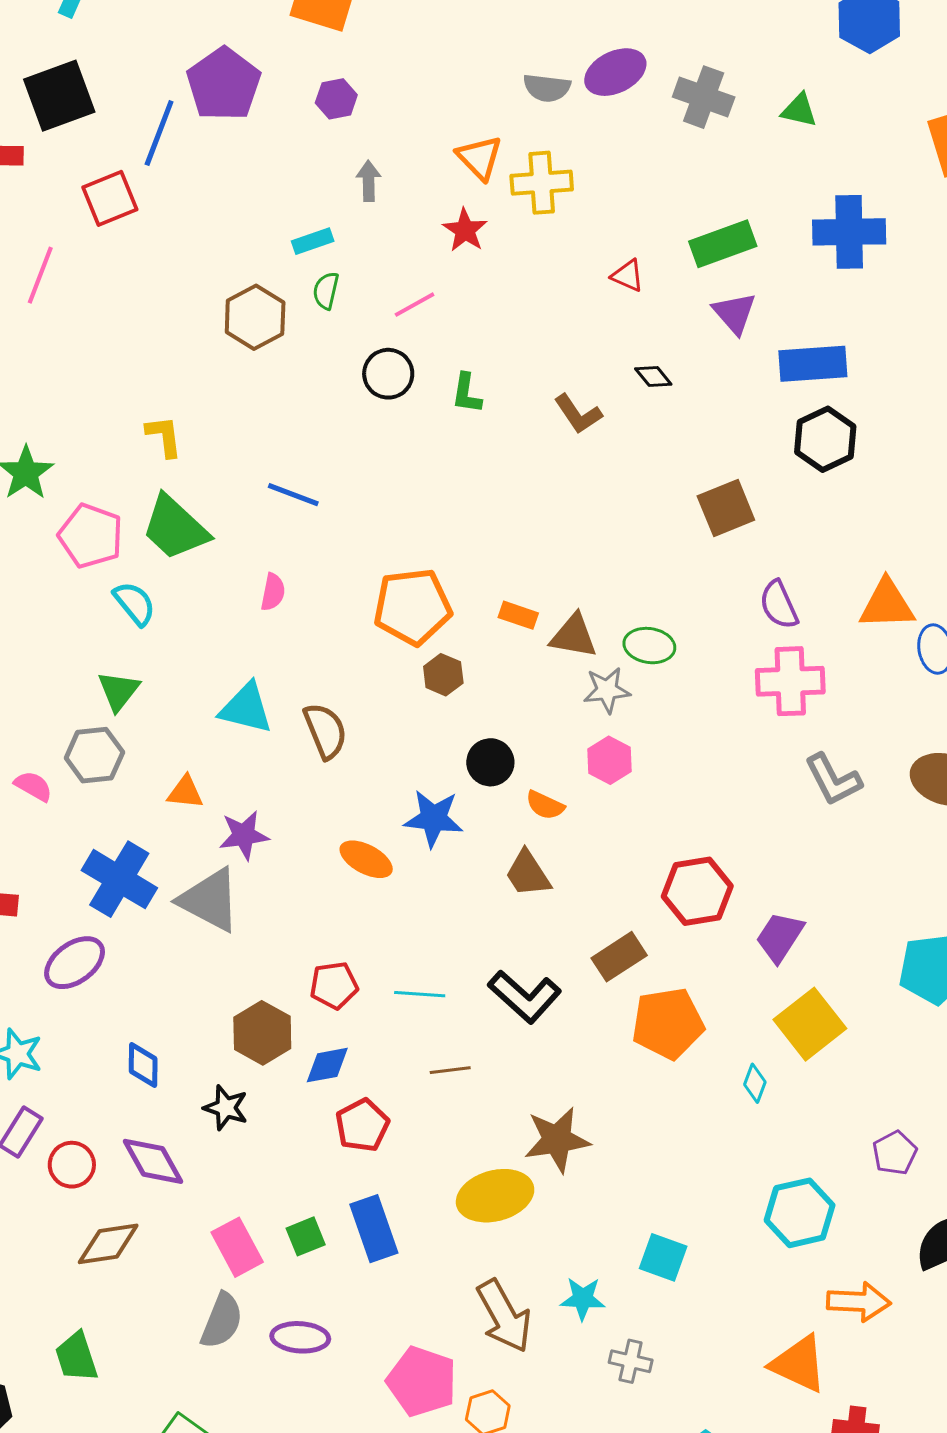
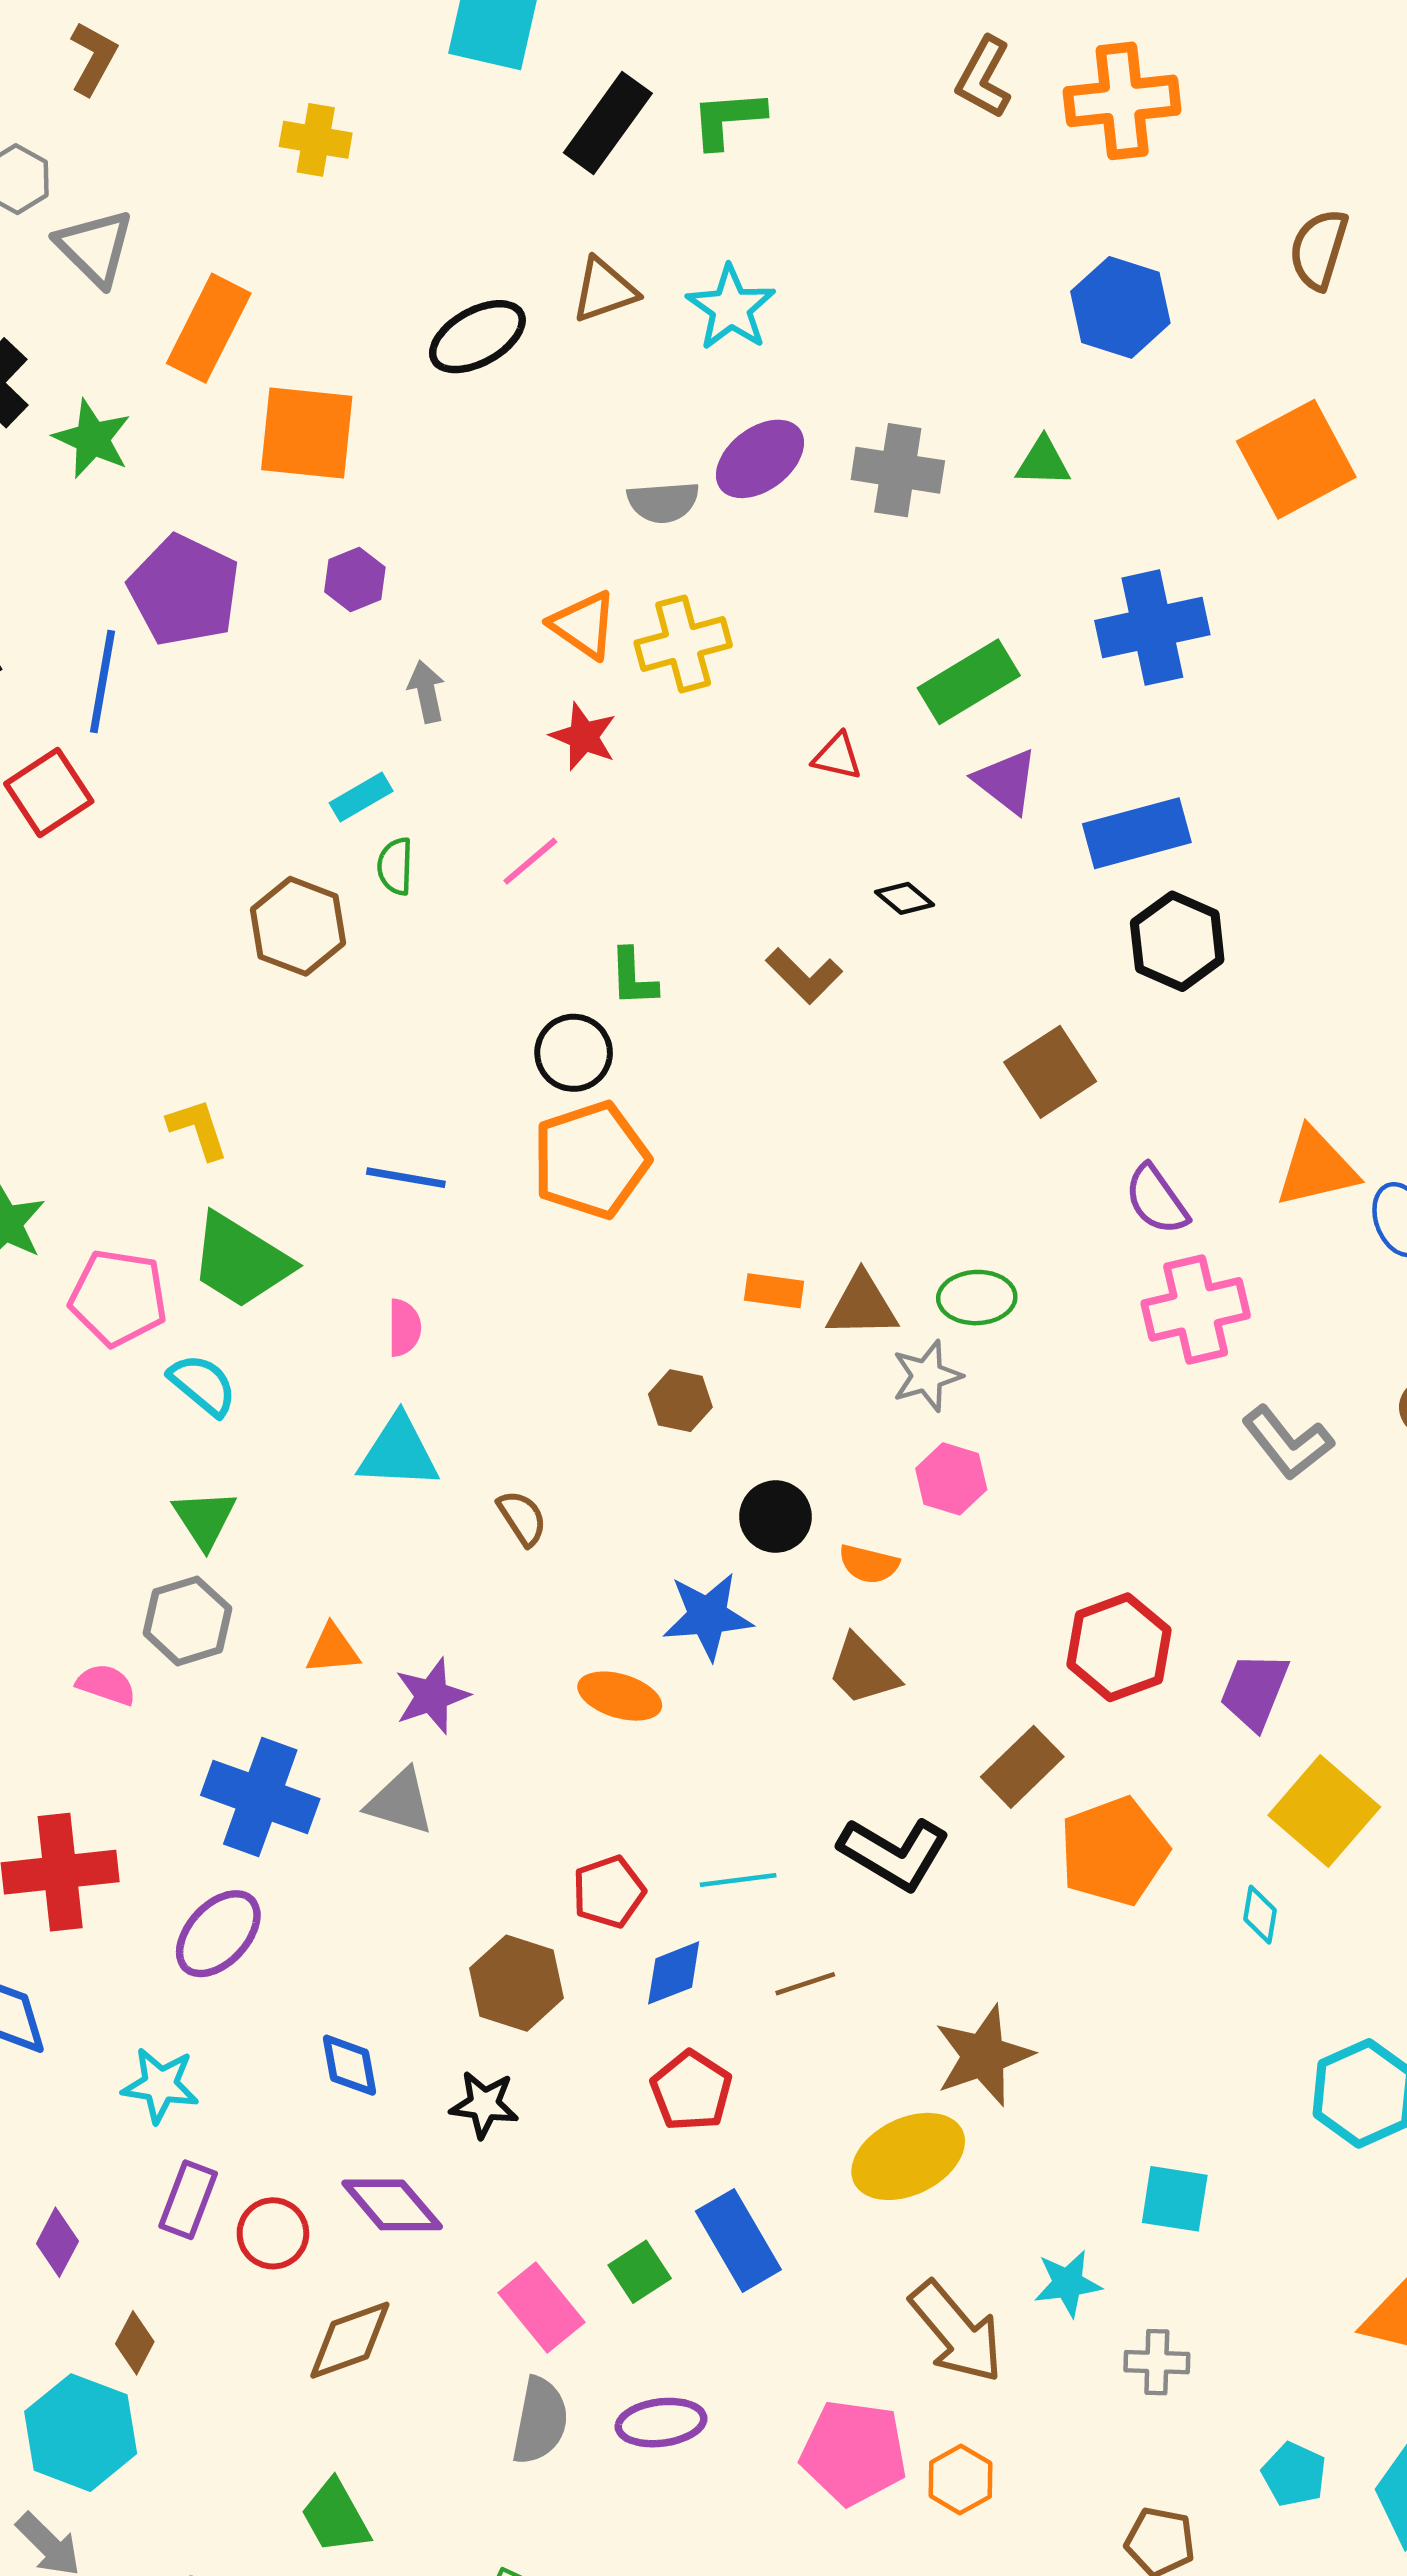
black circle: (388, 374) -> (574, 1053), moved
orange pentagon: (413, 607) -> (591, 1160), moved
cyan triangle: (246, 708) -> (398, 1452), moved
brown semicircle: (325, 731) -> (522, 1518), size x0.7
gray triangle: (210, 900) -> (400, 1802), size x0.7
blue diamond: (327, 1065) -> (674, 1973), moved

